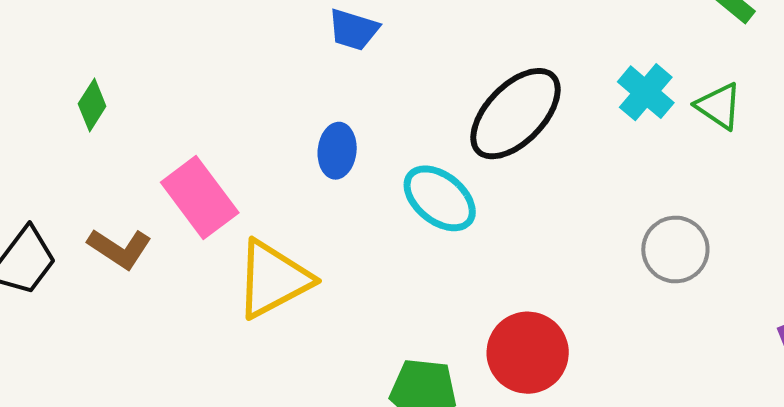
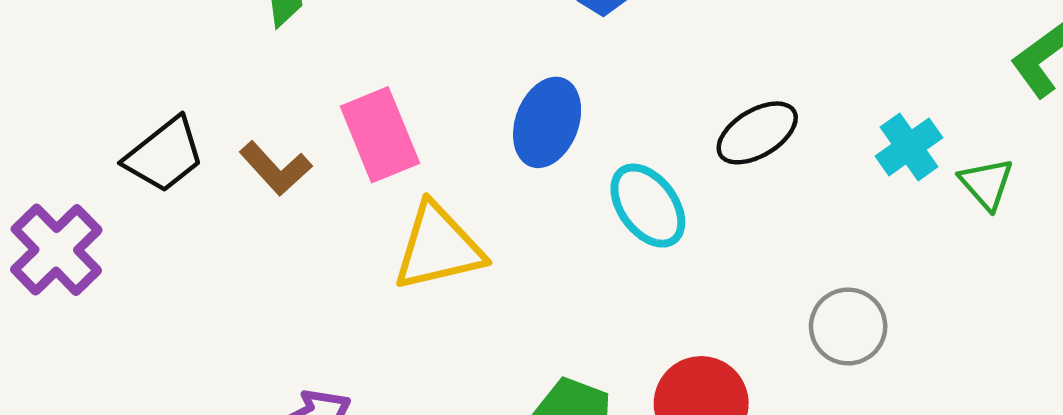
black ellipse: (515, 114) -> (757, 133), size x0.7
blue ellipse: (337, 151) -> (547, 122), size x1.4
gray circle: (675, 250) -> (848, 326), moved

